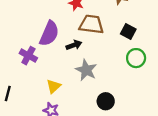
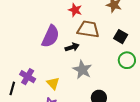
purple cross: (28, 56) -> (28, 77), moved
yellow triangle: (54, 86) -> (53, 83), turned -32

